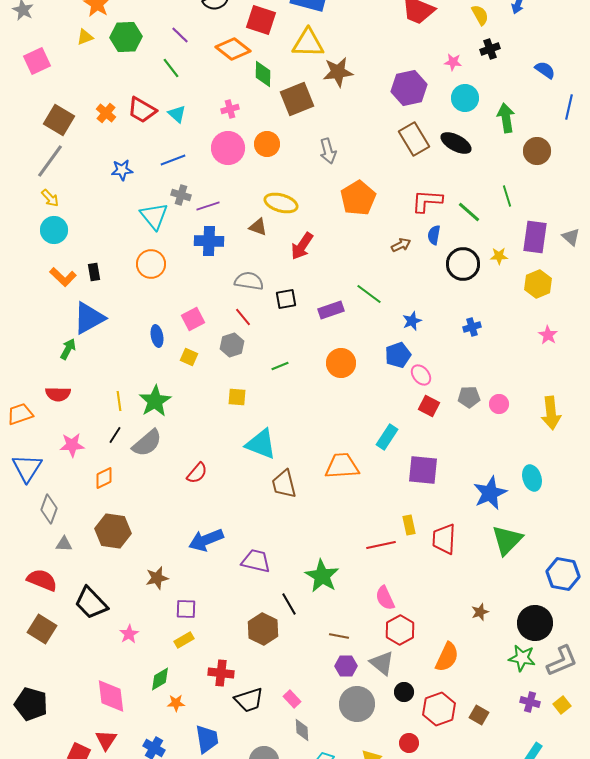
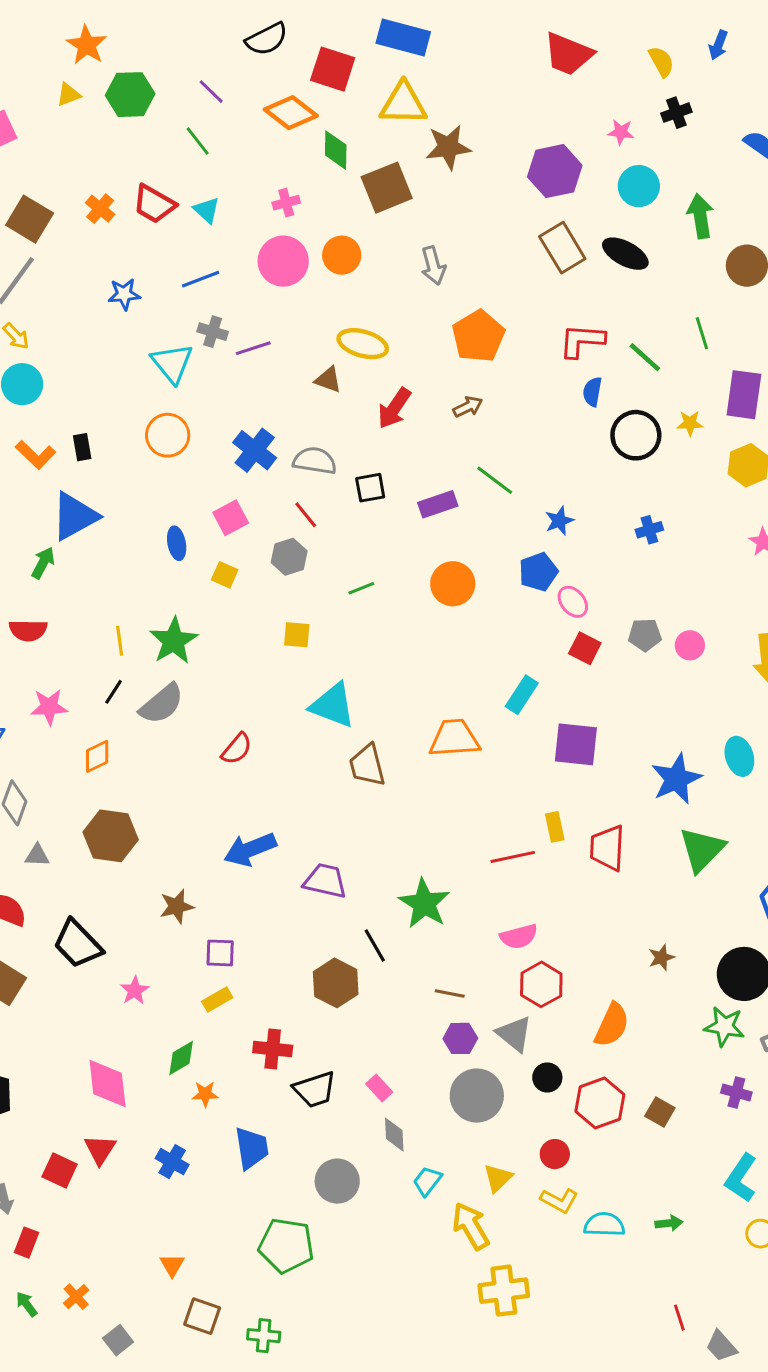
blue cross: (209, 241) -> (255, 450), moved, turned 36
brown arrow: (401, 245) -> (468, 407), moved
pink semicircle: (385, 598) -> (519, 936), turned -80

